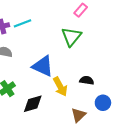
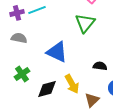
yellow arrow: (60, 86) -> (72, 84), moved

